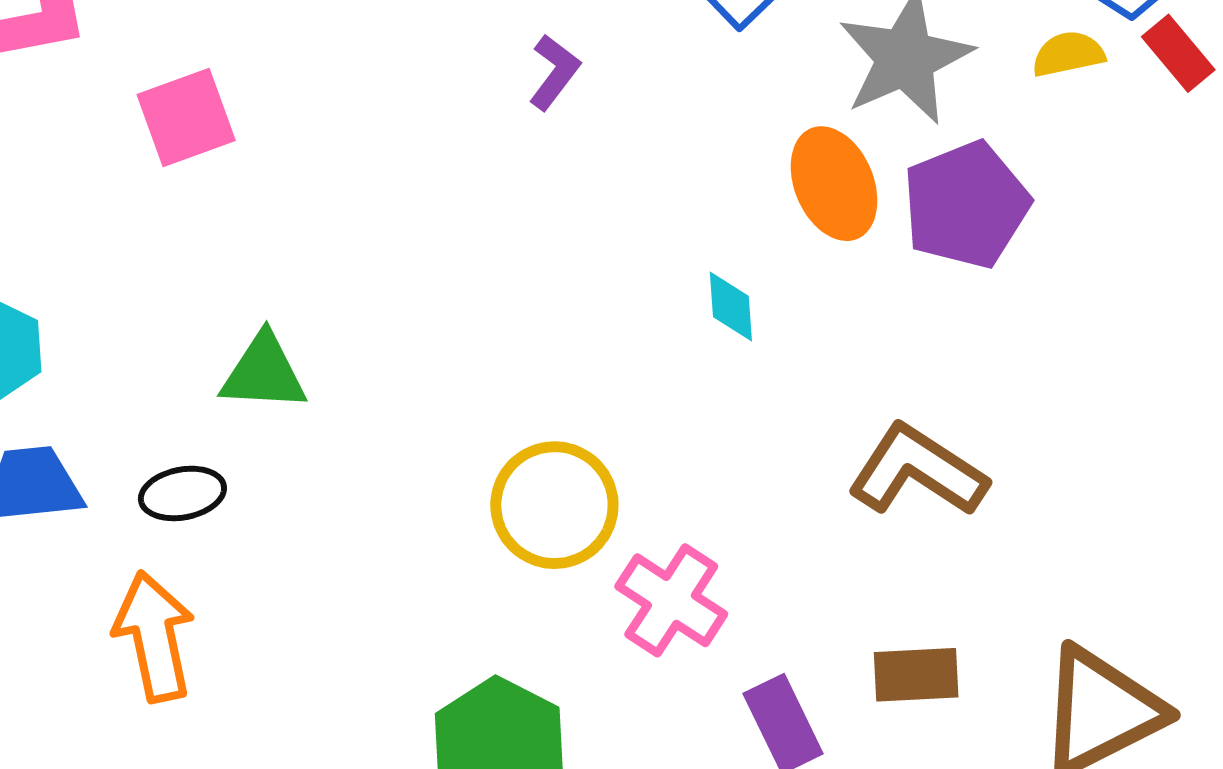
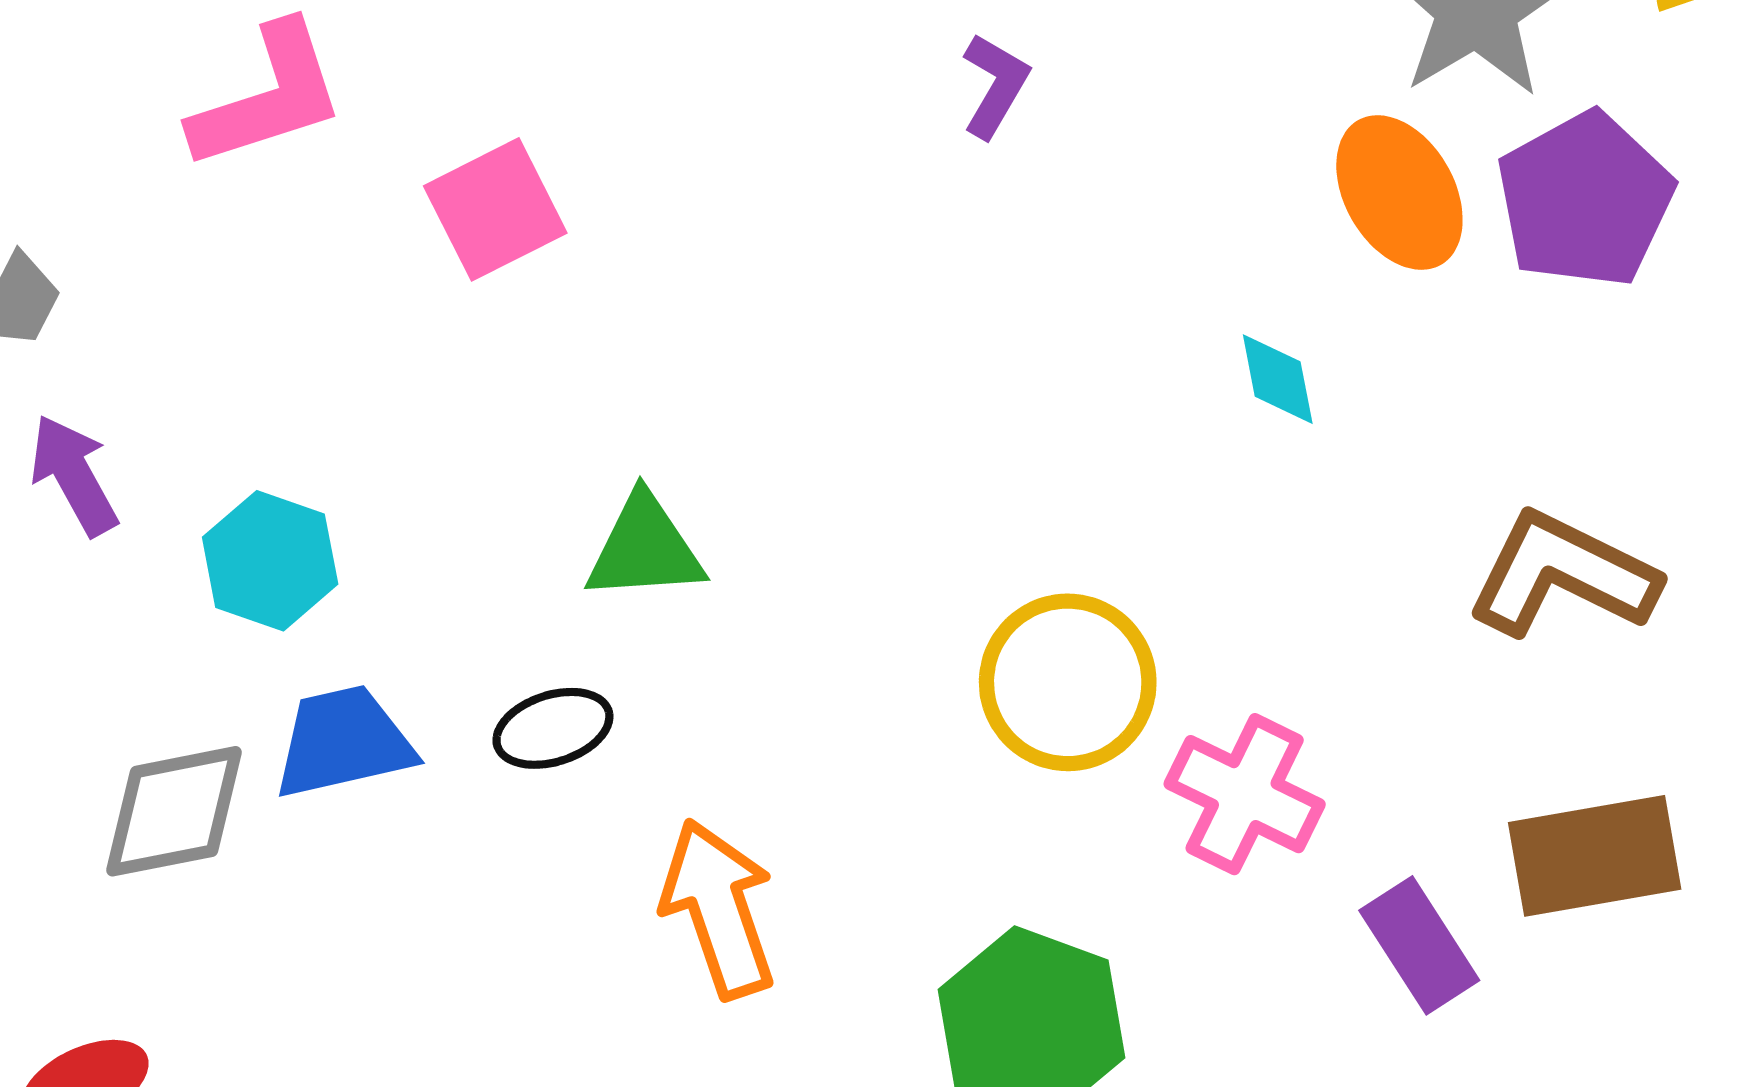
orange arrow: (154, 636) -> (719, 909), moved
brown rectangle: (916, 675) -> (1595, 856), size x1.4

